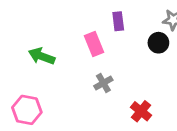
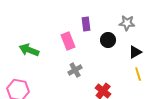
black circle: (158, 43) -> (108, 40), moved

